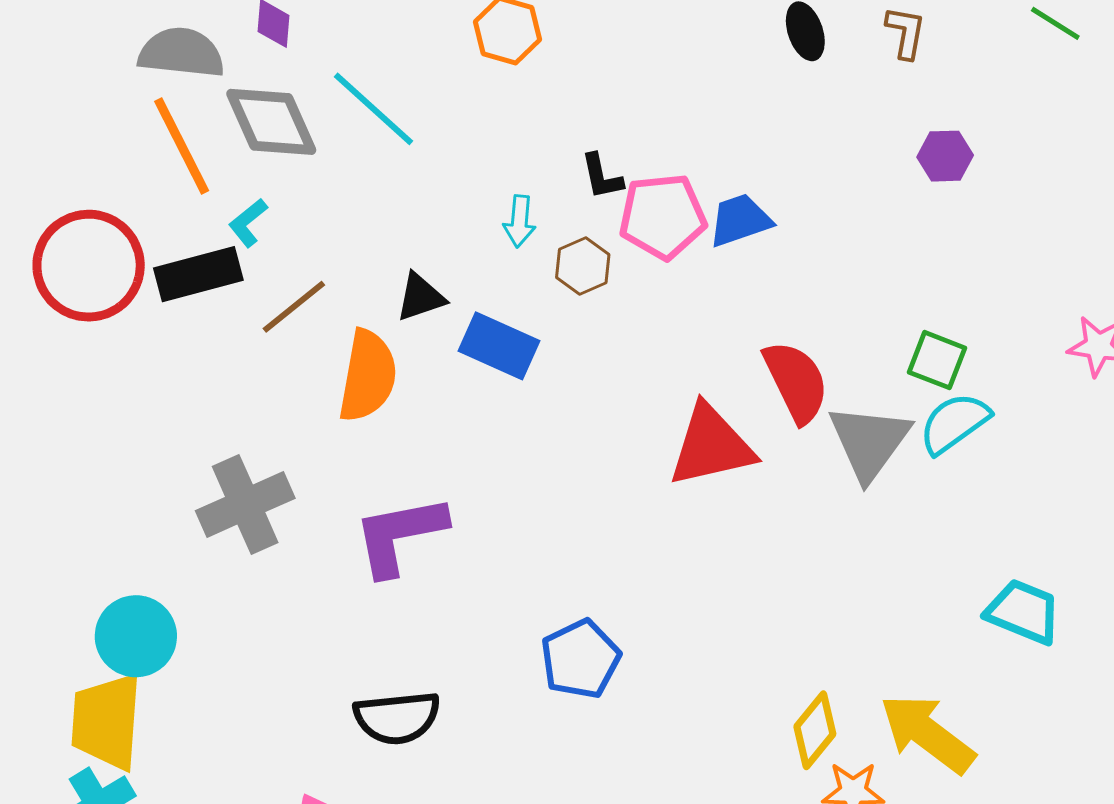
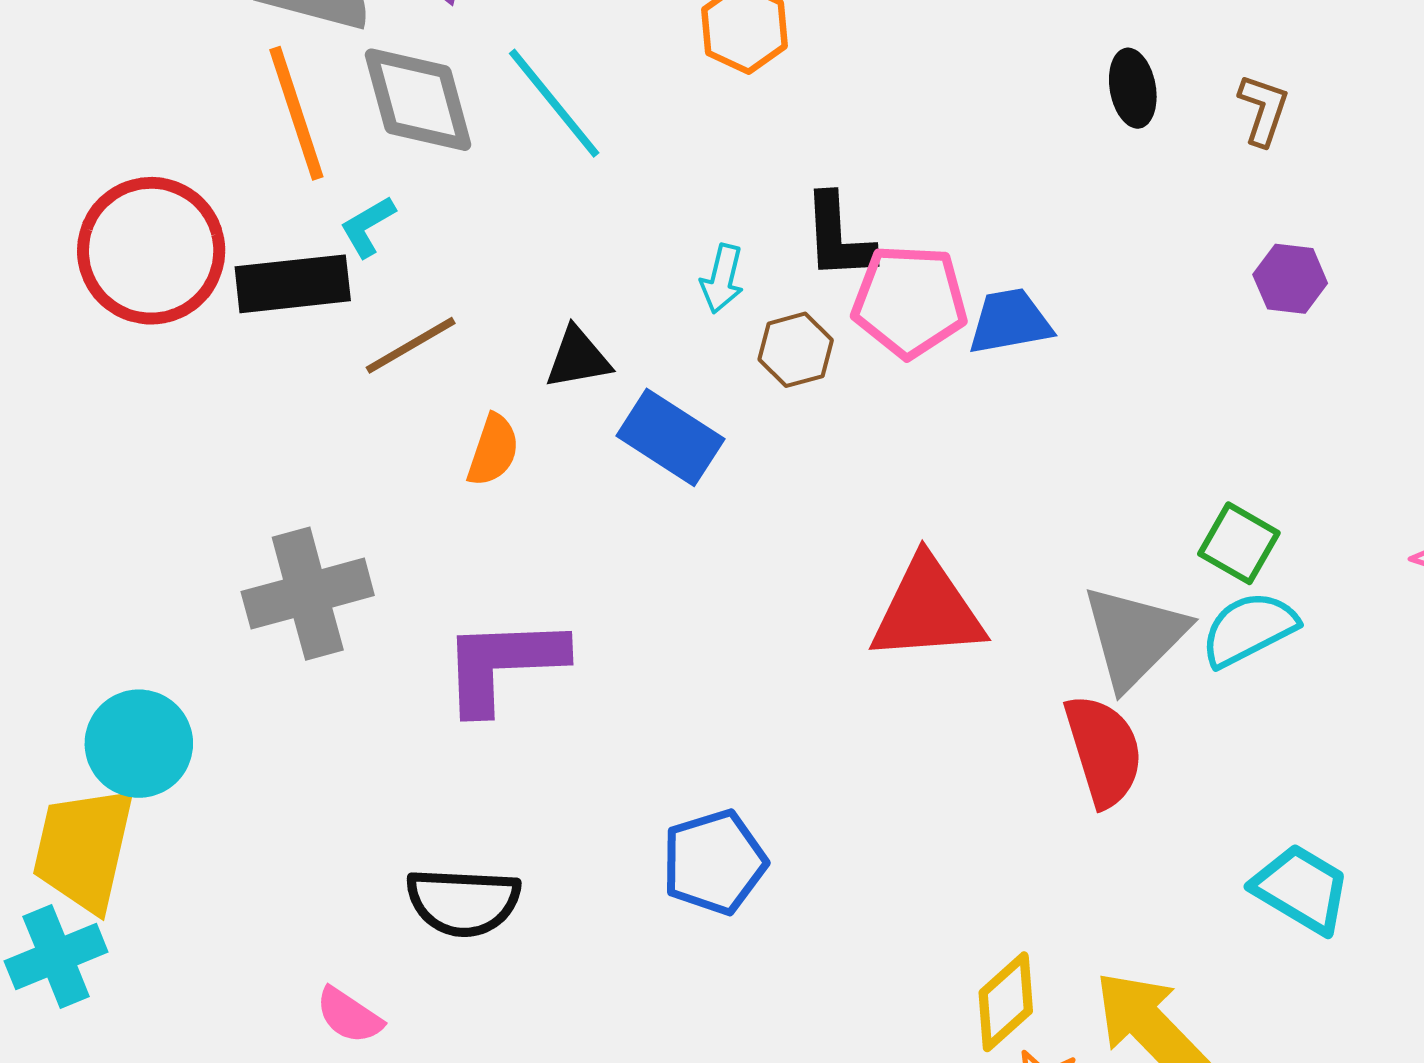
black L-shape: (602, 176) -> (838, 237), size x1.4
orange semicircle: (368, 376) -> (493, 450), size x0.6
red semicircle: (796, 382) -> (1104, 750), moved

